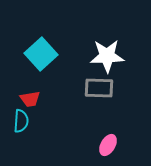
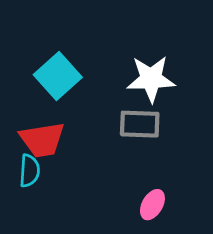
red trapezoid: (30, 99) -> (42, 140), size x1.6

